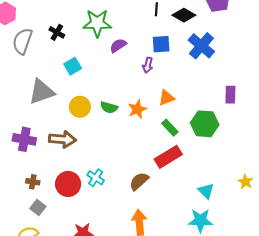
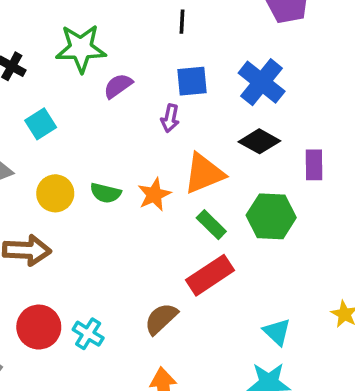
black diamond: (184, 15) -> (259, 141), moved
orange triangle: (166, 98) -> (204, 173), size x1.5
cyan cross: (96, 178) -> (88, 334), moved

